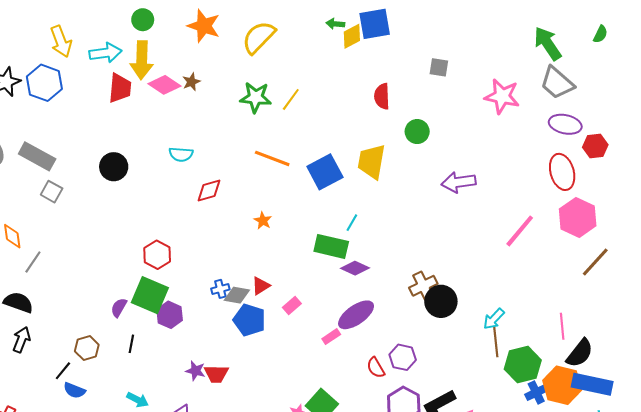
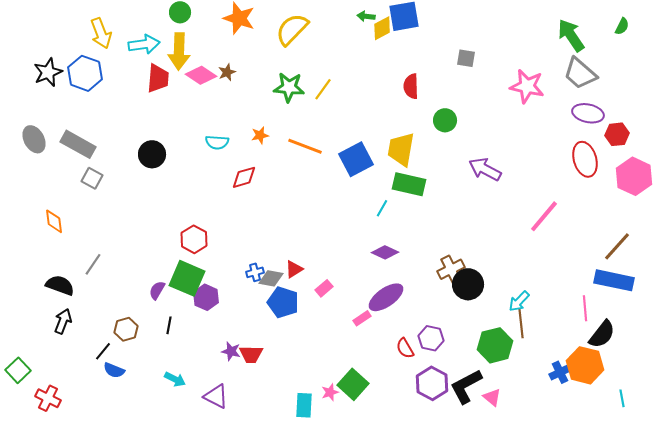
purple arrow: (459, 182) -> (485, 169), turned 36
pink hexagon: (578, 217) -> (634, 176), moved
orange star: (263, 221) -> (260, 135), moved, turned 30
green rectangle: (331, 246) -> (409, 184), moved
gray line: (33, 262) -> (93, 264), moved
green hexagon: (523, 365) -> (495, 345), moved
blue rectangle: (592, 384) -> (614, 280), moved

